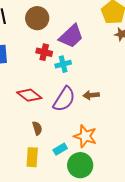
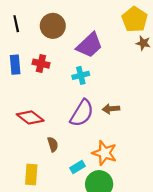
red cross: (44, 52) -> (41, 64), moved
red diamond: (29, 95) -> (30, 117), moved
yellow rectangle: (32, 157) -> (31, 175), moved

